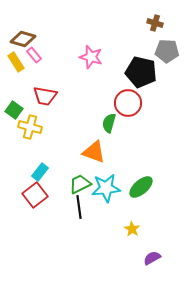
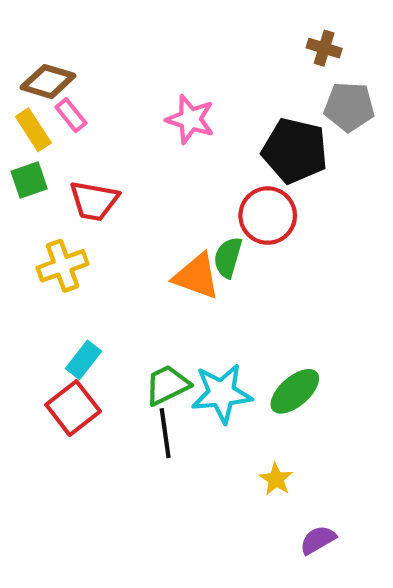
green square: (14, 110) -> (29, 180), moved, turned 36
yellow cross: (30, 127) -> (63, 266), turned -35
orange triangle: (94, 152) -> (196, 276), moved

